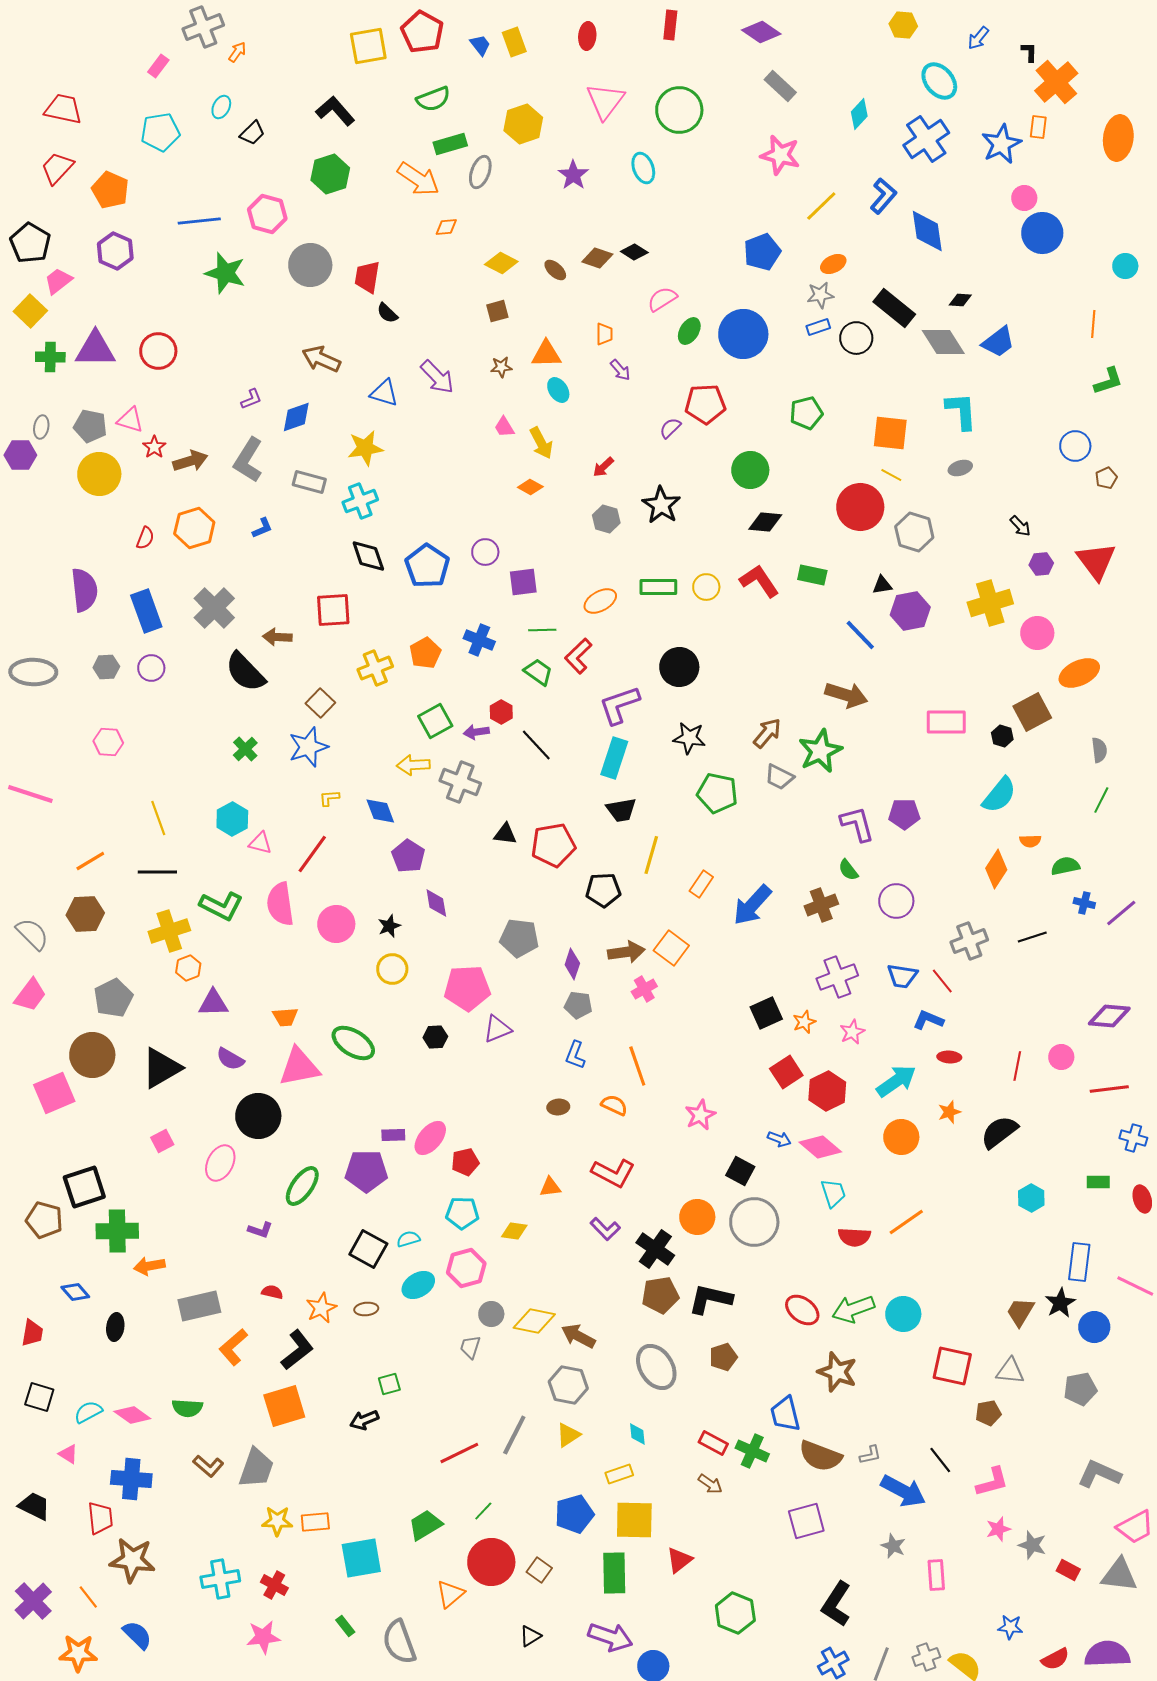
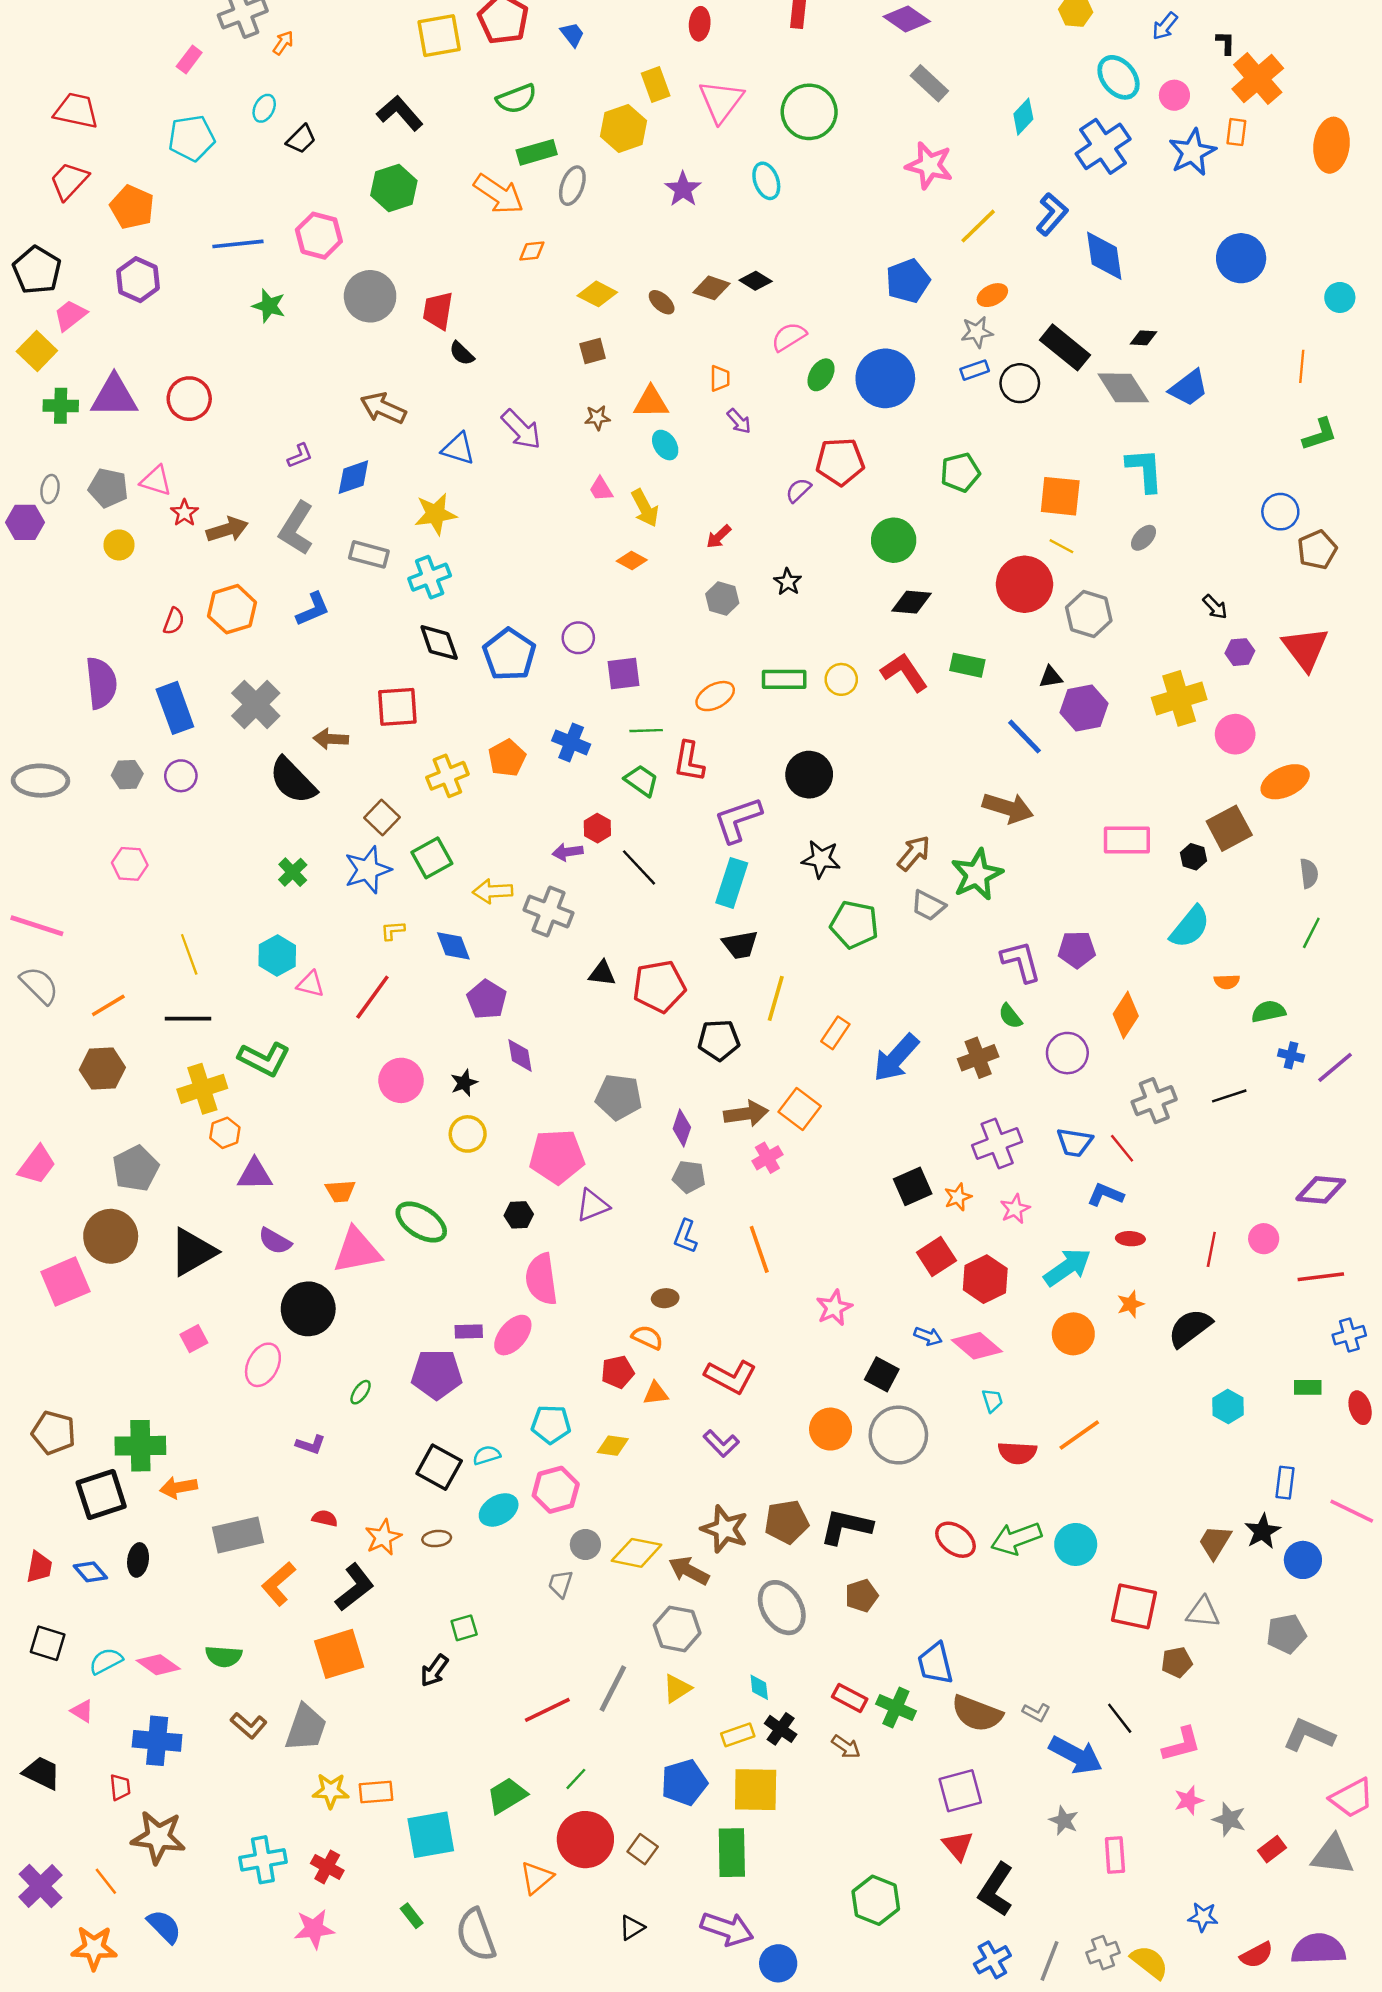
yellow rectangle: (514, 42) -> (656, 84), moved
pink circle: (1024, 198) -> (1174, 95), moved
green star: (225, 273) -> (269, 306), size x0.7
gray ellipse: (960, 468) -> (1143, 538), turned -30
yellow circle: (99, 474) -> (119, 545), size x0.6
brown pentagon: (1106, 478) -> (1317, 550), size x1.5
black star: (661, 505) -> (788, 582), size x0.6
blue L-shape: (262, 528) -> (313, 609), size x1.4
red L-shape: (578, 656) -> (689, 762), turned -36
green square: (435, 721) -> (432, 858), moved
orange diamond: (996, 869) -> (1126, 1015), moved
pink semicircle: (280, 904) -> (541, 1279), moved
gray semicircle: (32, 934) -> (39, 985), moved
orange semicircle: (614, 1105) -> (647, 1337), moved
blue cross: (1133, 1138) -> (1349, 1335), turned -32
red pentagon: (465, 1162) -> (618, 1372), moved
green ellipse: (302, 1186) -> (361, 1392), size x0.5
black square: (84, 1187) -> (101, 1495), moved
cyan trapezoid: (833, 1193) -> (992, 1401), size x0.7
black cross: (655, 1249) -> (781, 1729), moved, size x0.7
blue rectangle: (1079, 1262) -> (1285, 1483), size x0.7
blue diamond: (75, 1292) -> (90, 1572), moved
brown star: (837, 1372) -> (725, 1529), moved
black arrow: (364, 1420) -> (434, 1671), turned -32
gray L-shape: (870, 1455) -> (1036, 1712), turned 40
red trapezoid: (100, 1518) -> (120, 1787), size x0.7
red triangle: (679, 1560) -> (958, 1846), moved, turned -32
red rectangle: (1068, 1570) -> (1272, 1849), turned -65

